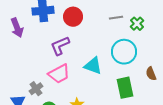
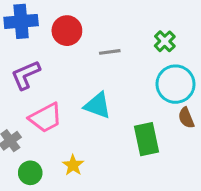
gray line: (116, 18) -> (110, 52), moved
purple L-shape: (60, 46) -> (26, 75), moved
cyan circle: (124, 52) -> (176, 84), moved

